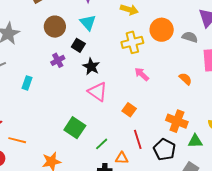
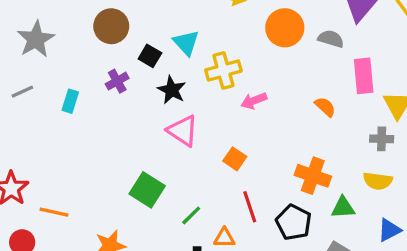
cyan triangle: (88, 22) -> (186, 43), moved
yellow cross: (132, 42) -> (223, 71), moved
pink arrow: (142, 74) -> (254, 101), turned -63
cyan rectangle: (27, 83) -> (70, 101), moved

